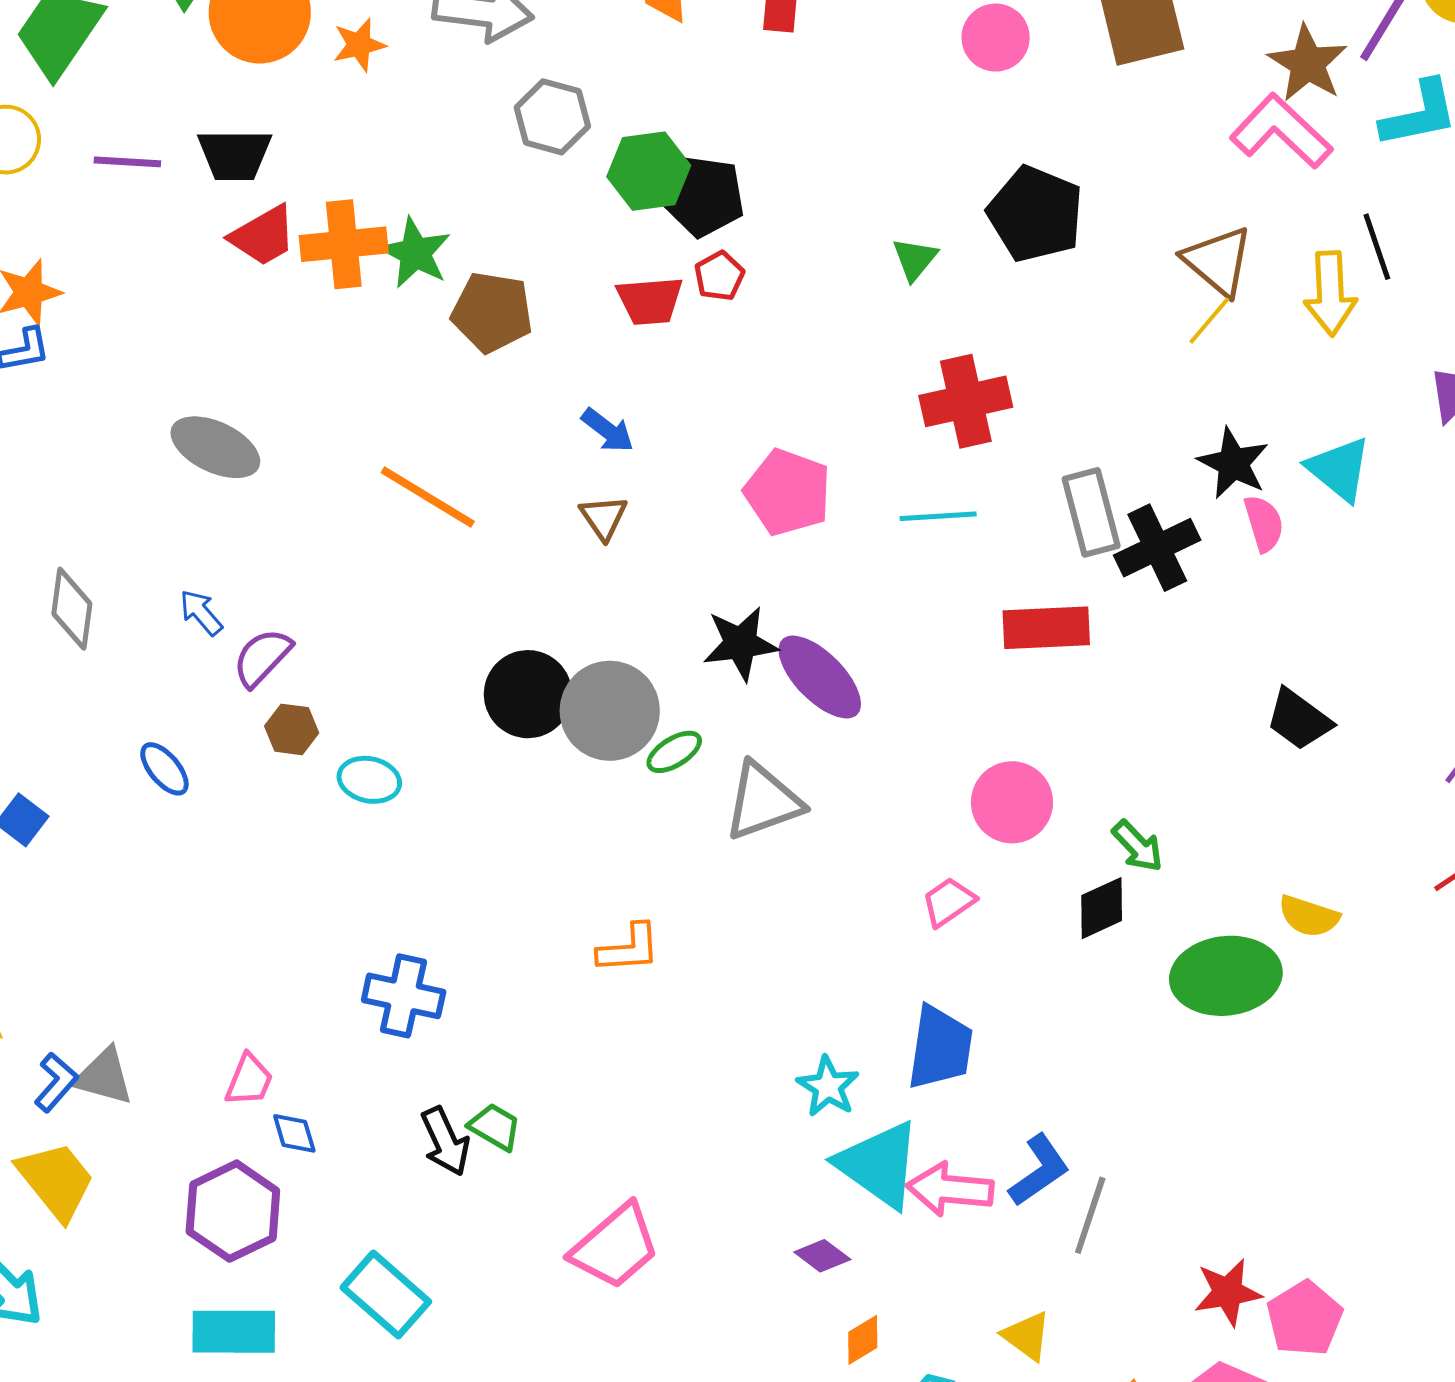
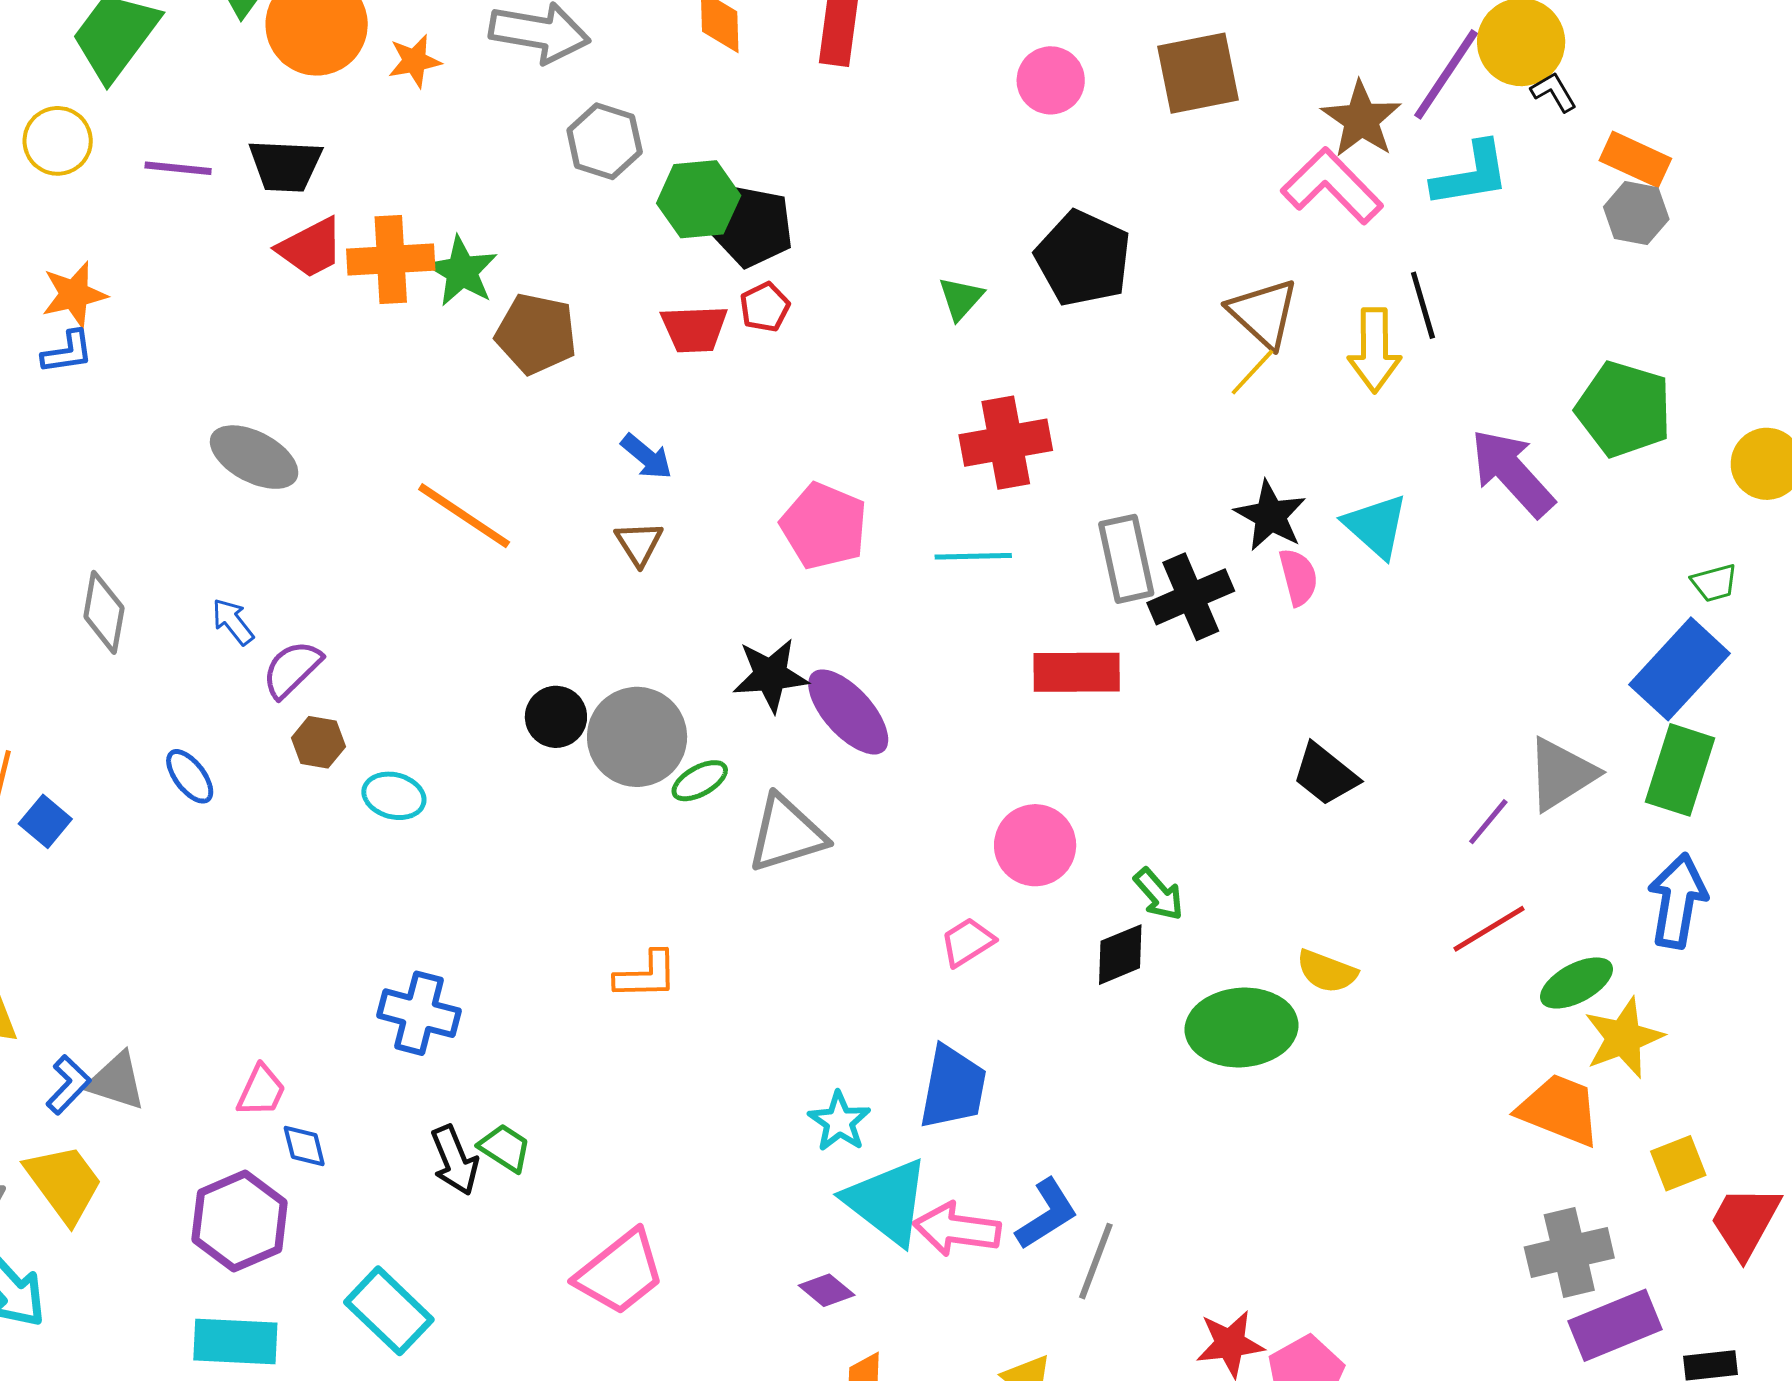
black circle: (528, 694) -> (556, 717), size x0.7

